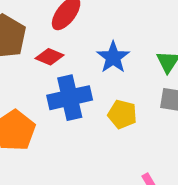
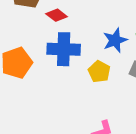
blue star: (113, 57) -> (115, 40), moved

